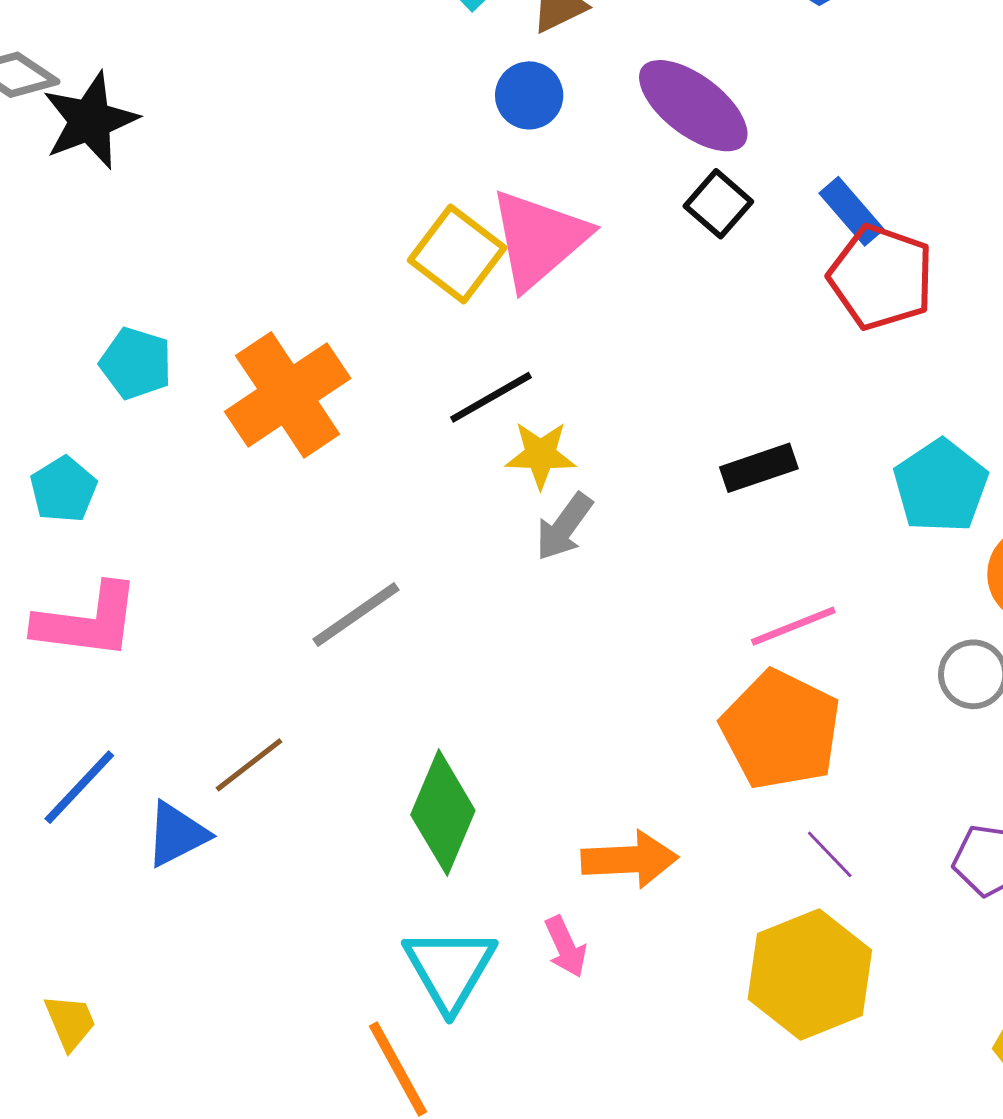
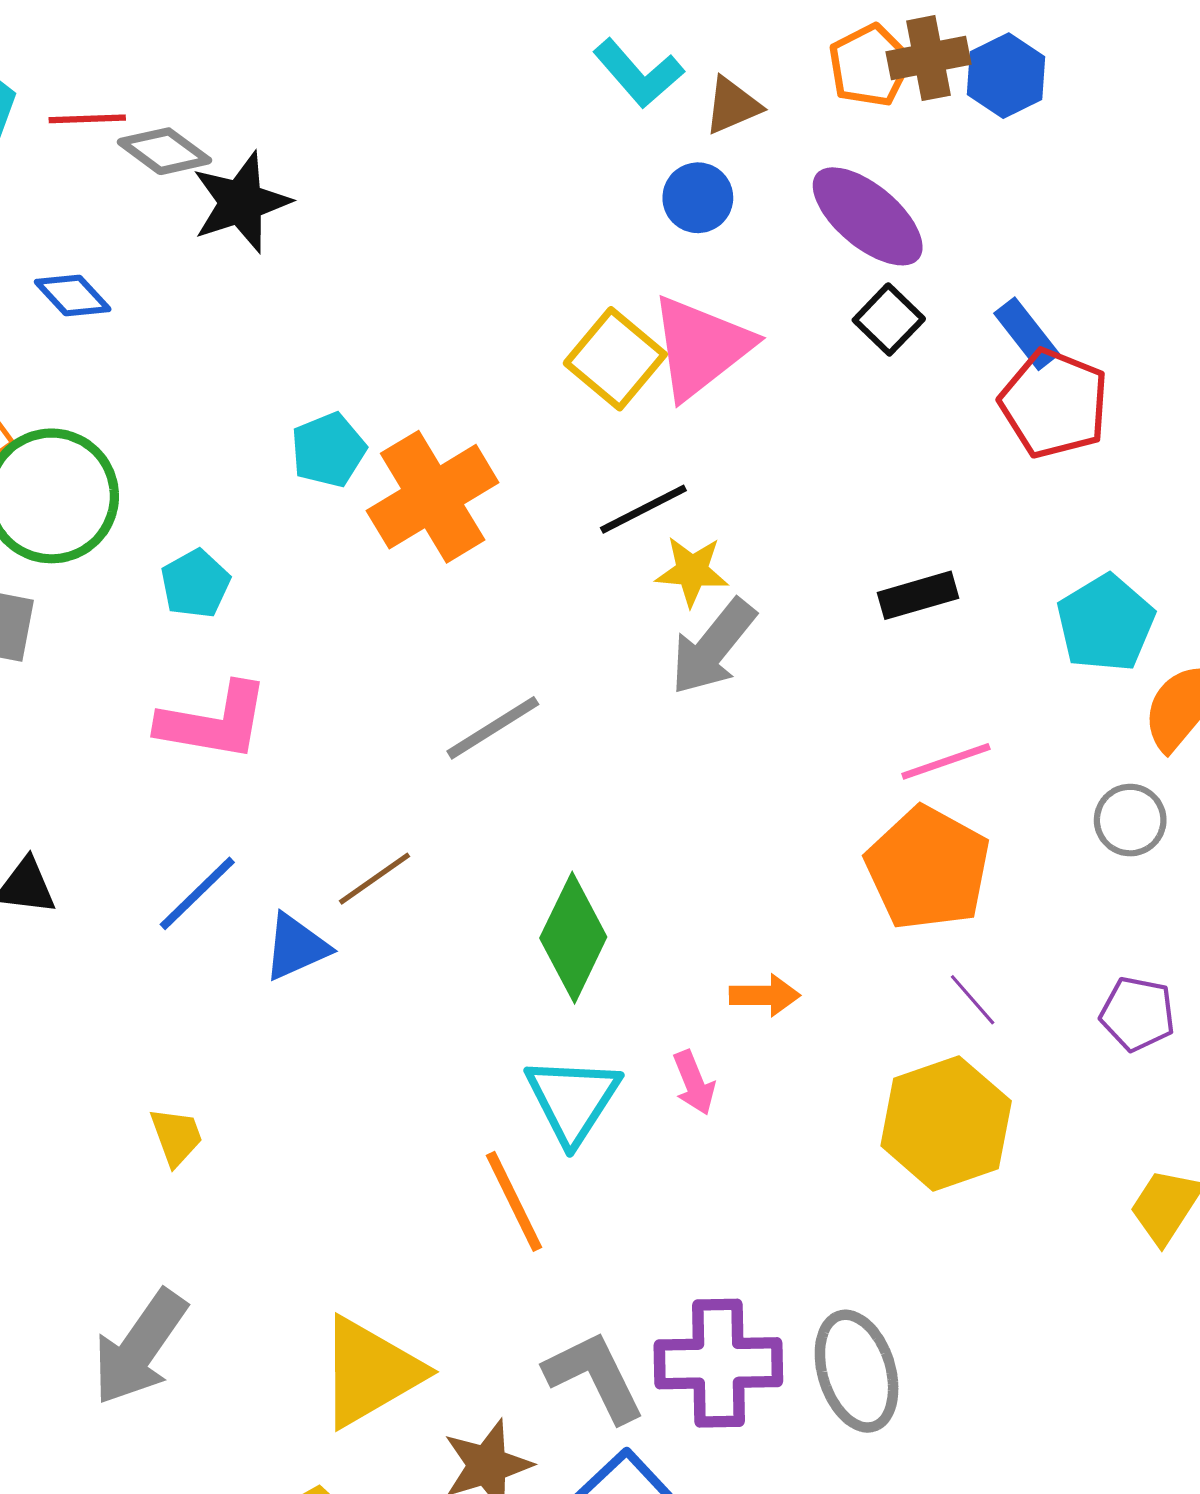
cyan pentagon: (136, 363) -> (328, 450), moved, turned 30
gray arrow: (564, 527) -> (713, 647), size x1.4
orange arrow: (630, 859) -> (765, 995), size x0.7

